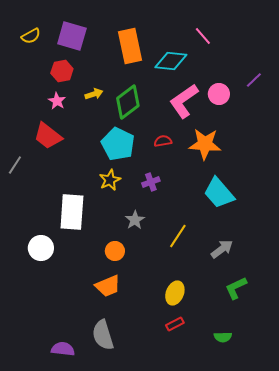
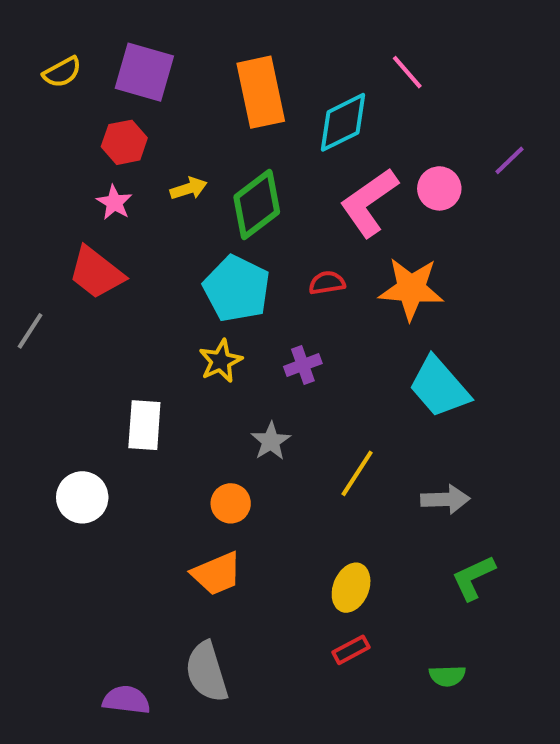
cyan diamond: (171, 61) -> (343, 122), turned -32
white rectangle: (72, 212) -> (144, 425), size x0.7
gray arrow: (222, 249) -> (445, 499), turned 35

